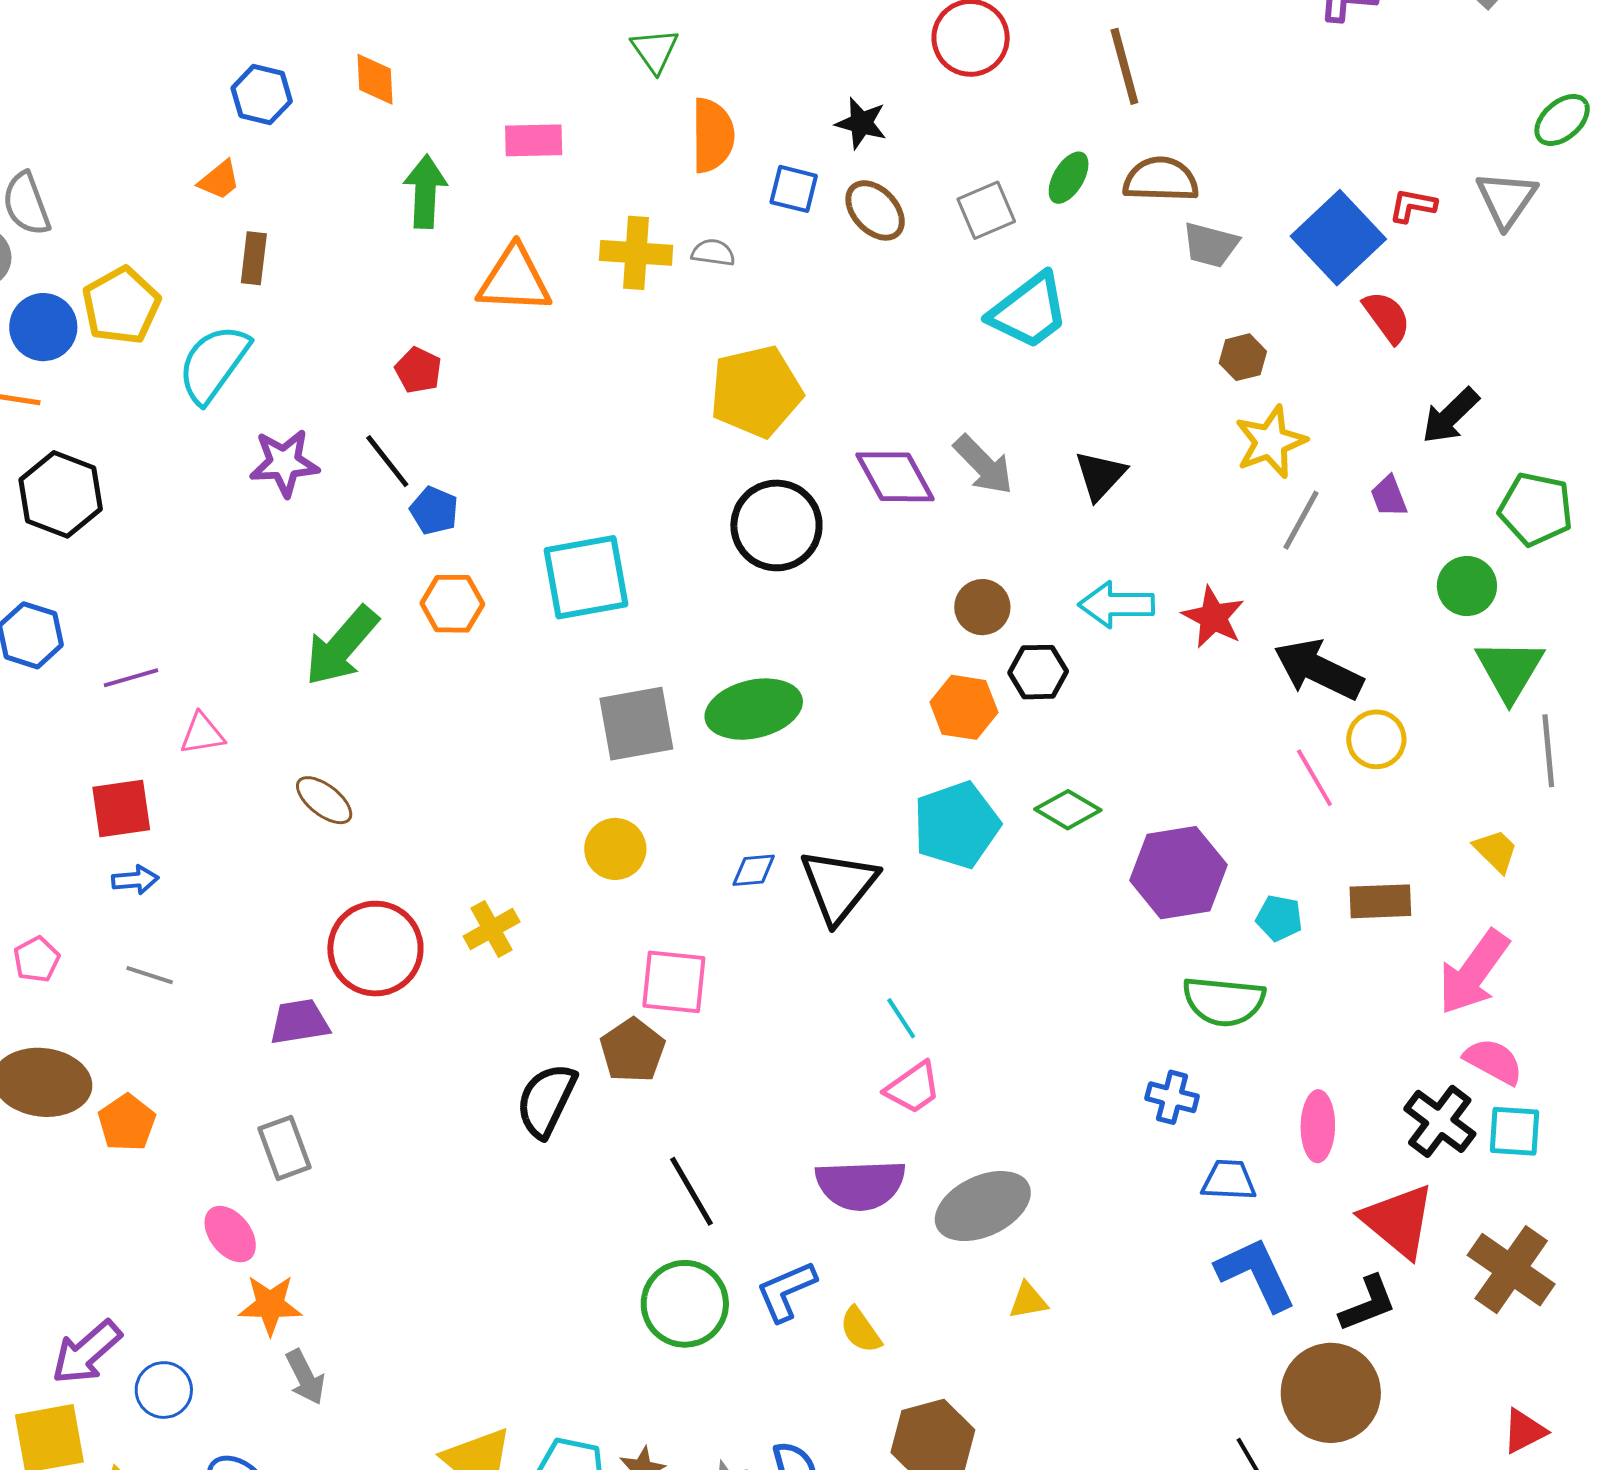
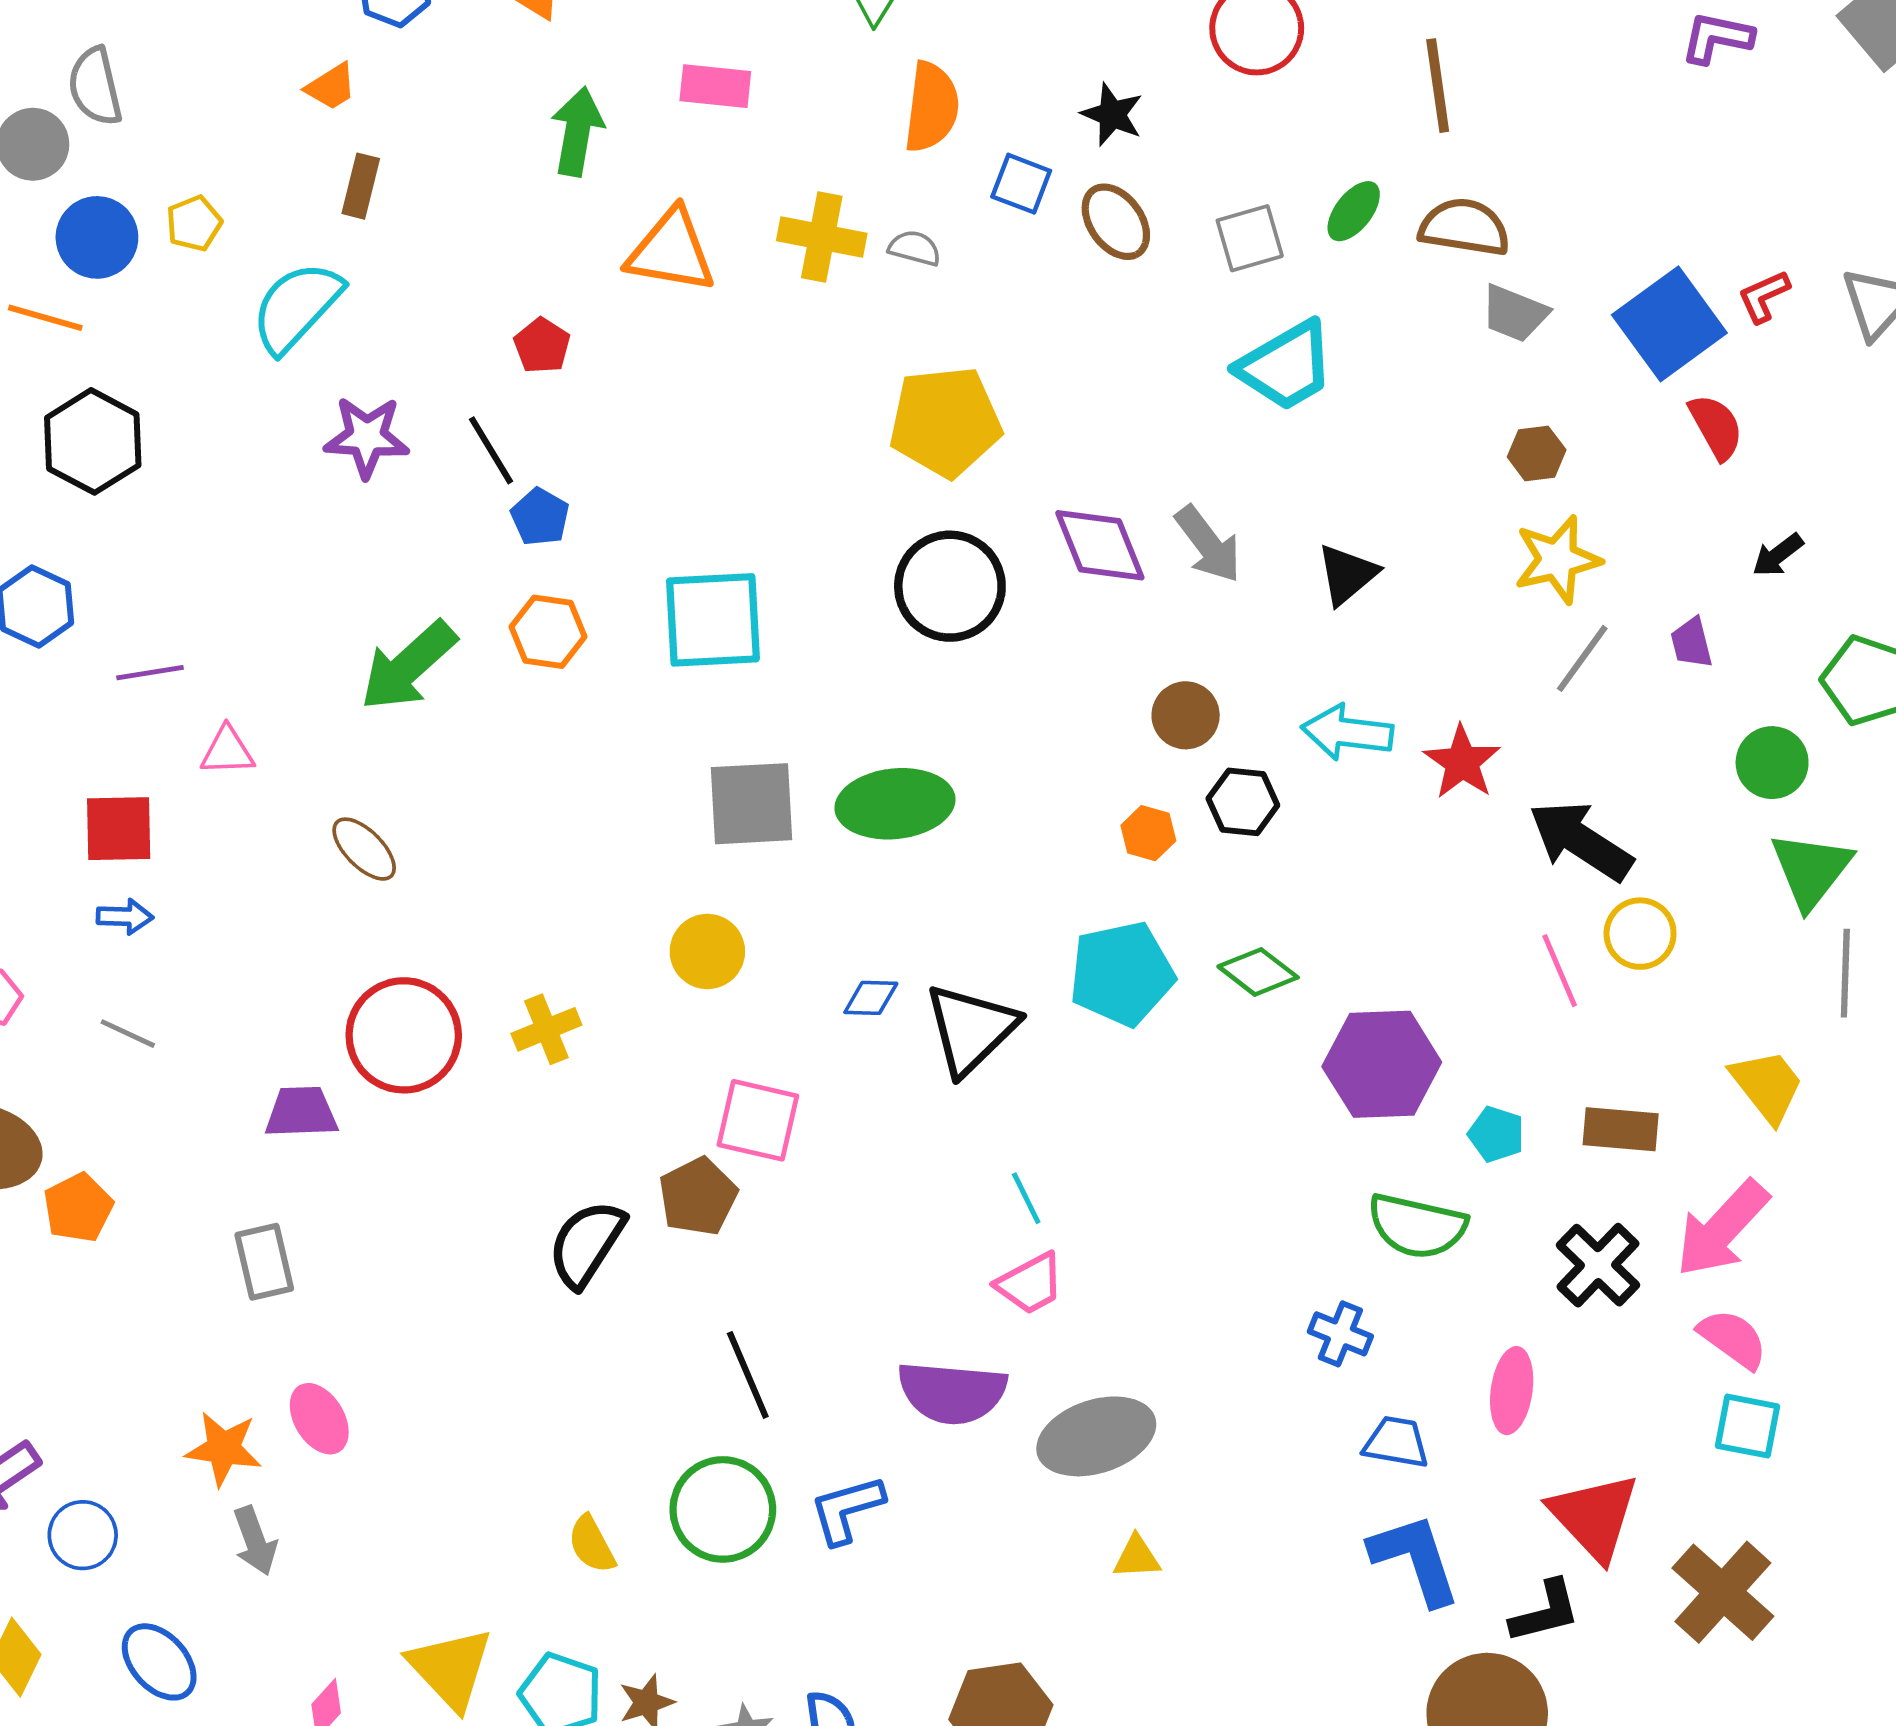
red L-shape: (1413, 205) -> (1764, 296), turned -42
yellow pentagon: (121, 306) -> (194, 223), size x0.6
black arrow: (1450, 416) -> (1778, 555), size x0.7
orange hexagon: (964, 707) -> (1148, 833), size x0.7
yellow trapezoid: (1496, 851) -> (1767, 1086), size x1.4
black cross: (1440, 1121) -> (1598, 1265), moved
pink ellipse: (230, 1234) -> (319, 1419), moved
yellow semicircle: (861, 1330) -> (592, 1544), moved

